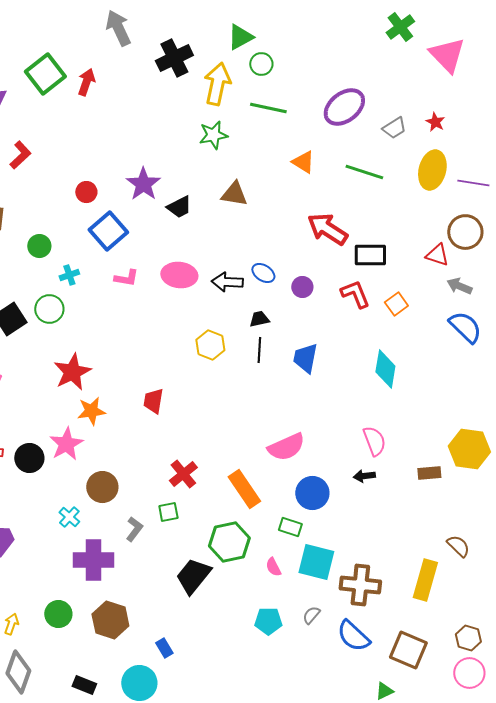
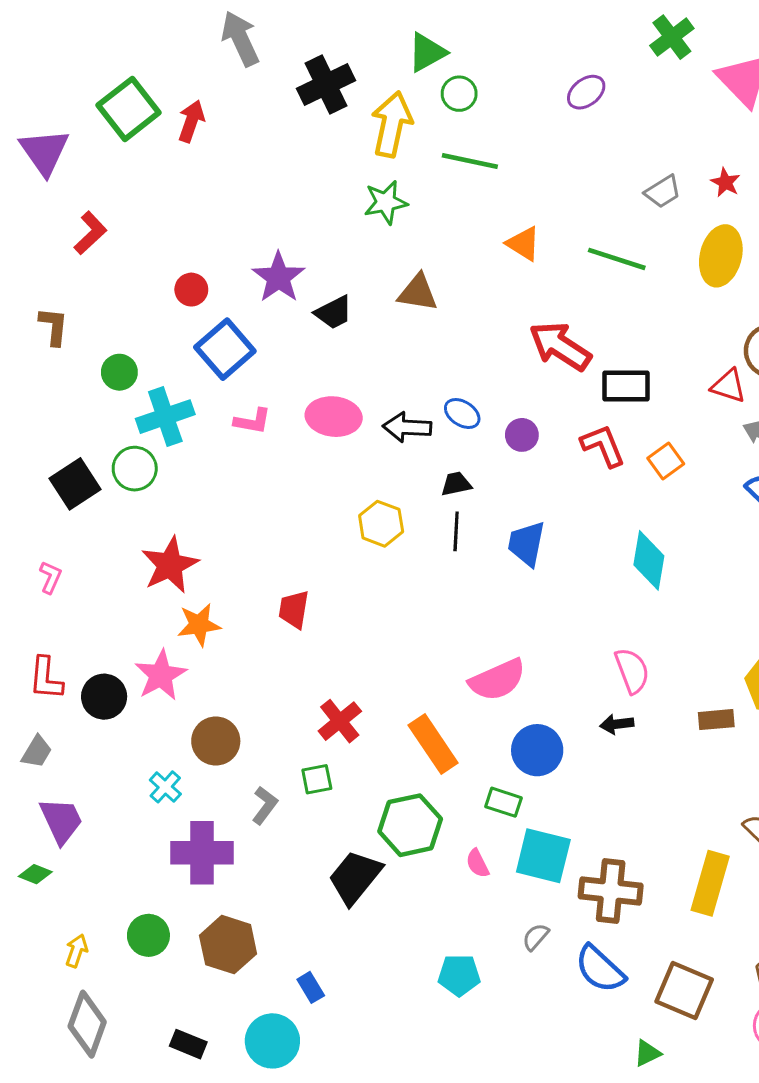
purple ellipse: (344, 107) -> (586, 92), moved, size x0.6
cyan cross: (69, 275) -> (165, 417), size x1.8
cyan pentagon: (268, 621) -> (459, 975), moved

